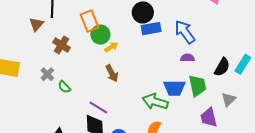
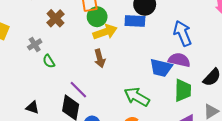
blue rectangle: (151, 29) -> (135, 21), moved
yellow arrow: (111, 47) -> (105, 32), size x1.6
purple semicircle: (187, 58) -> (179, 60), size x1.5
blue trapezoid: (174, 88) -> (161, 68), moved

